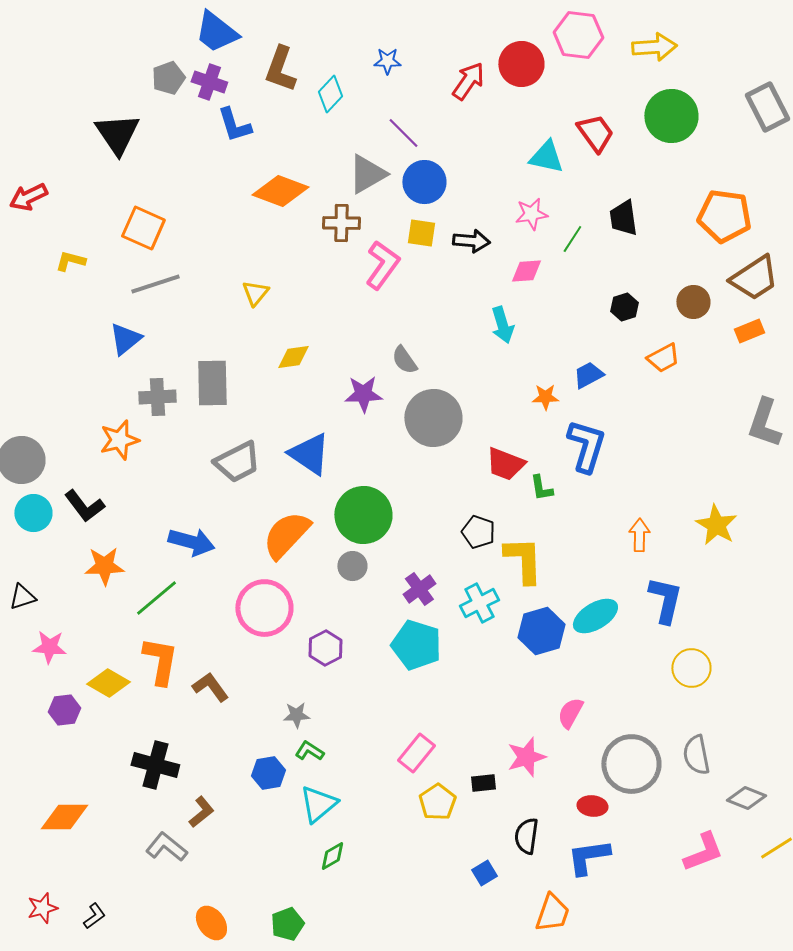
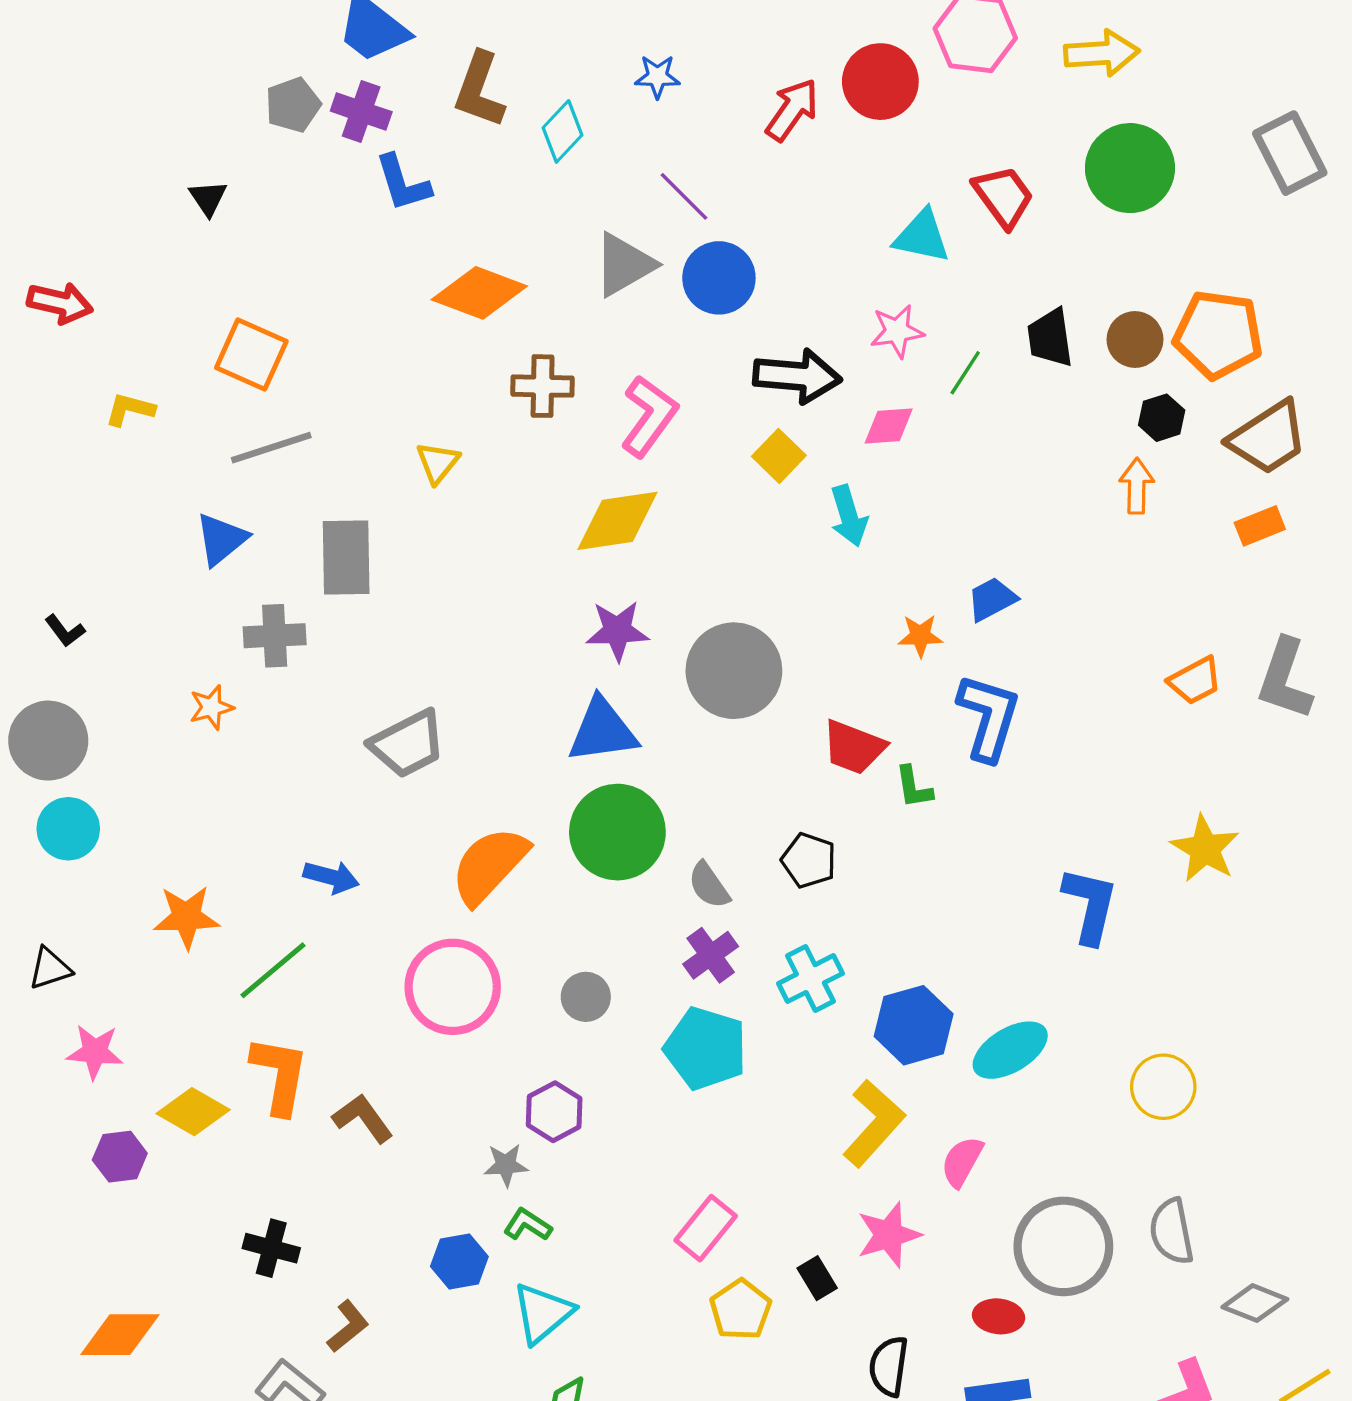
black triangle: (117, 134) -> (208, 198), size x0.5
red arrow: (28, 197) -> (60, 303), turned -141
brown cross: (341, 223) -> (543, 386), moved
yellow square: (421, 233) -> (779, 456), moved, turned 36
black arrow: (471, 241) -> (797, 376), size x1.4
brown circle: (693, 302) -> (1135, 339), moved
black hexagon: (624, 307) -> (1162, 418), moved
yellow diamond: (293, 357) -> (617, 521), moved, size x1.6
orange trapezoid: (663, 358) -> (1195, 681), moved
gray semicircle: (404, 360) -> (709, 885), moved
gray rectangle: (212, 383) -> (346, 557), moved
orange star: (119, 440) -> (211, 707), size x0.7
blue triangle: (309, 454) -> (602, 731), moved, turned -42
black L-shape: (84, 506) -> (65, 631), moved, size x0.6
orange arrow: (639, 535) -> (1137, 486), moved
blue arrow: (191, 542) -> (331, 877), size x0.7
yellow L-shape: (523, 560) -> (874, 1123), moved, turned 44
gray circle: (352, 566) -> (586, 997), moved
blue L-shape: (665, 600) -> (1090, 905), moved
cyan ellipse: (595, 616) -> (1010, 1050), moved
purple hexagon: (325, 648) -> (554, 1112), moved
black cross: (155, 765) -> (271, 1248), size x0.7
black rectangle: (483, 783) -> (817, 1278), turned 65

